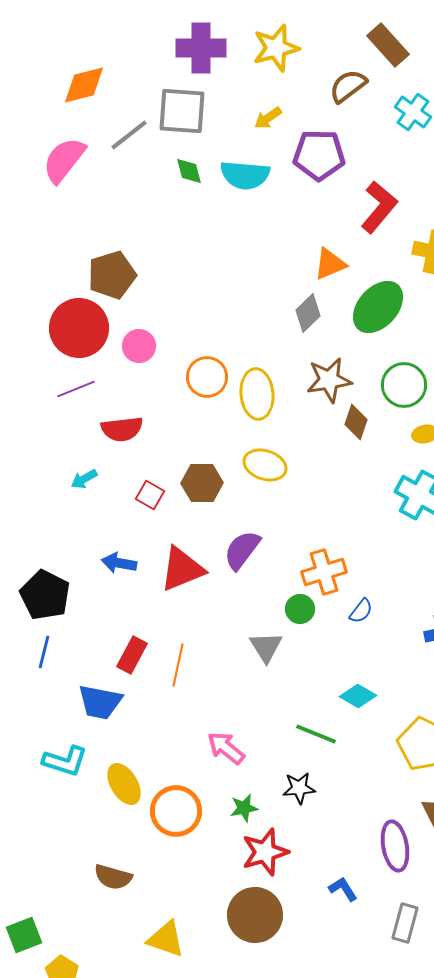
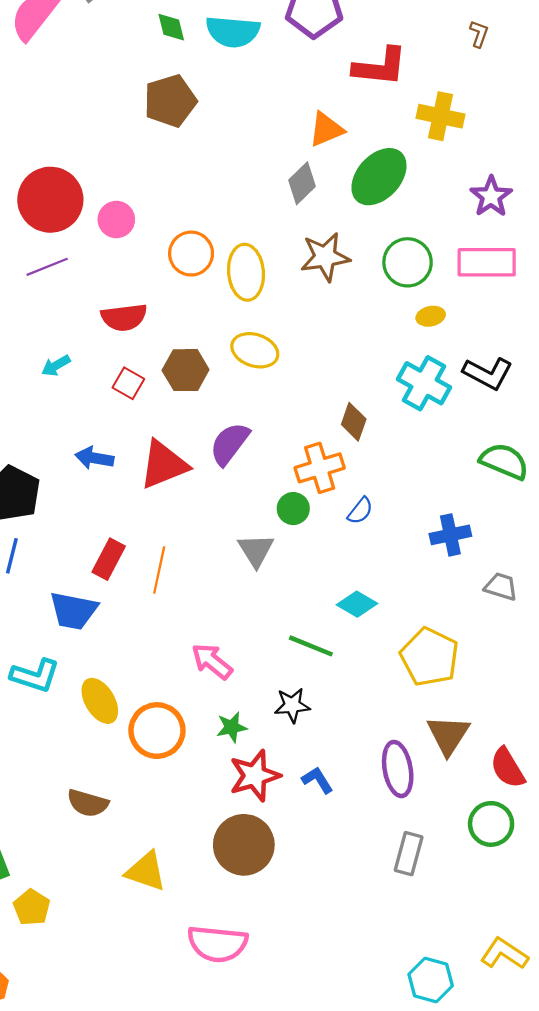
red L-shape: (379, 207) -> (380, 67), turned 56
brown pentagon: (112, 275) -> (170, 101), moved
brown diamond: (356, 422) -> (354, 422), moved
red semicircle: (122, 429) -> (124, 317), moved
blue L-shape: (343, 889) -> (317, 780), moved

